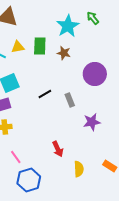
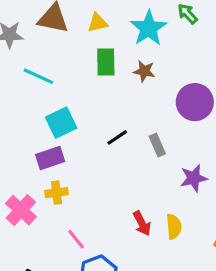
yellow triangle: (18, 47) -> (98, 23), moved
yellow semicircle: (79, 169) -> (174, 227), moved

